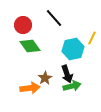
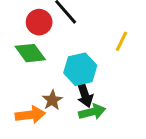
red circle: (23, 25) -> (39, 22), moved
cyan hexagon: (73, 49) -> (80, 69), moved

